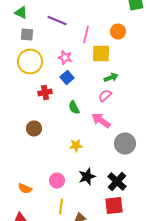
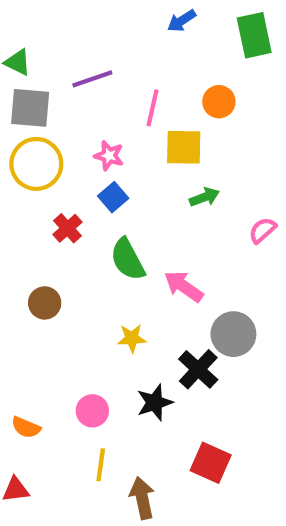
purple line: (57, 20) -> (92, 79), turned -42
gray square: (27, 34) -> (30, 108), size x1.5
red cross: (45, 92) -> (67, 228), turned -32
pink semicircle: (105, 96) -> (262, 230), moved
green semicircle: (74, 108) -> (128, 259), size x1.5
black cross: (117, 182) -> (198, 369), moved
red square: (114, 206) -> (211, 463), turned 30

